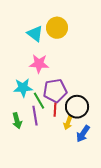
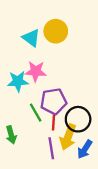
cyan star: (23, 88) -> (18, 81), moved
purple line: (35, 116) -> (51, 148), moved
yellow arrow: (68, 123) -> (68, 137), size x1.6

